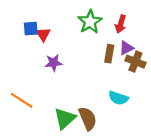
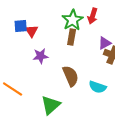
red arrow: (121, 24) -> (93, 16), moved
brown rectangle: (109, 54) -> (72, 37), moved
brown semicircle: (88, 119) -> (71, 76), moved

